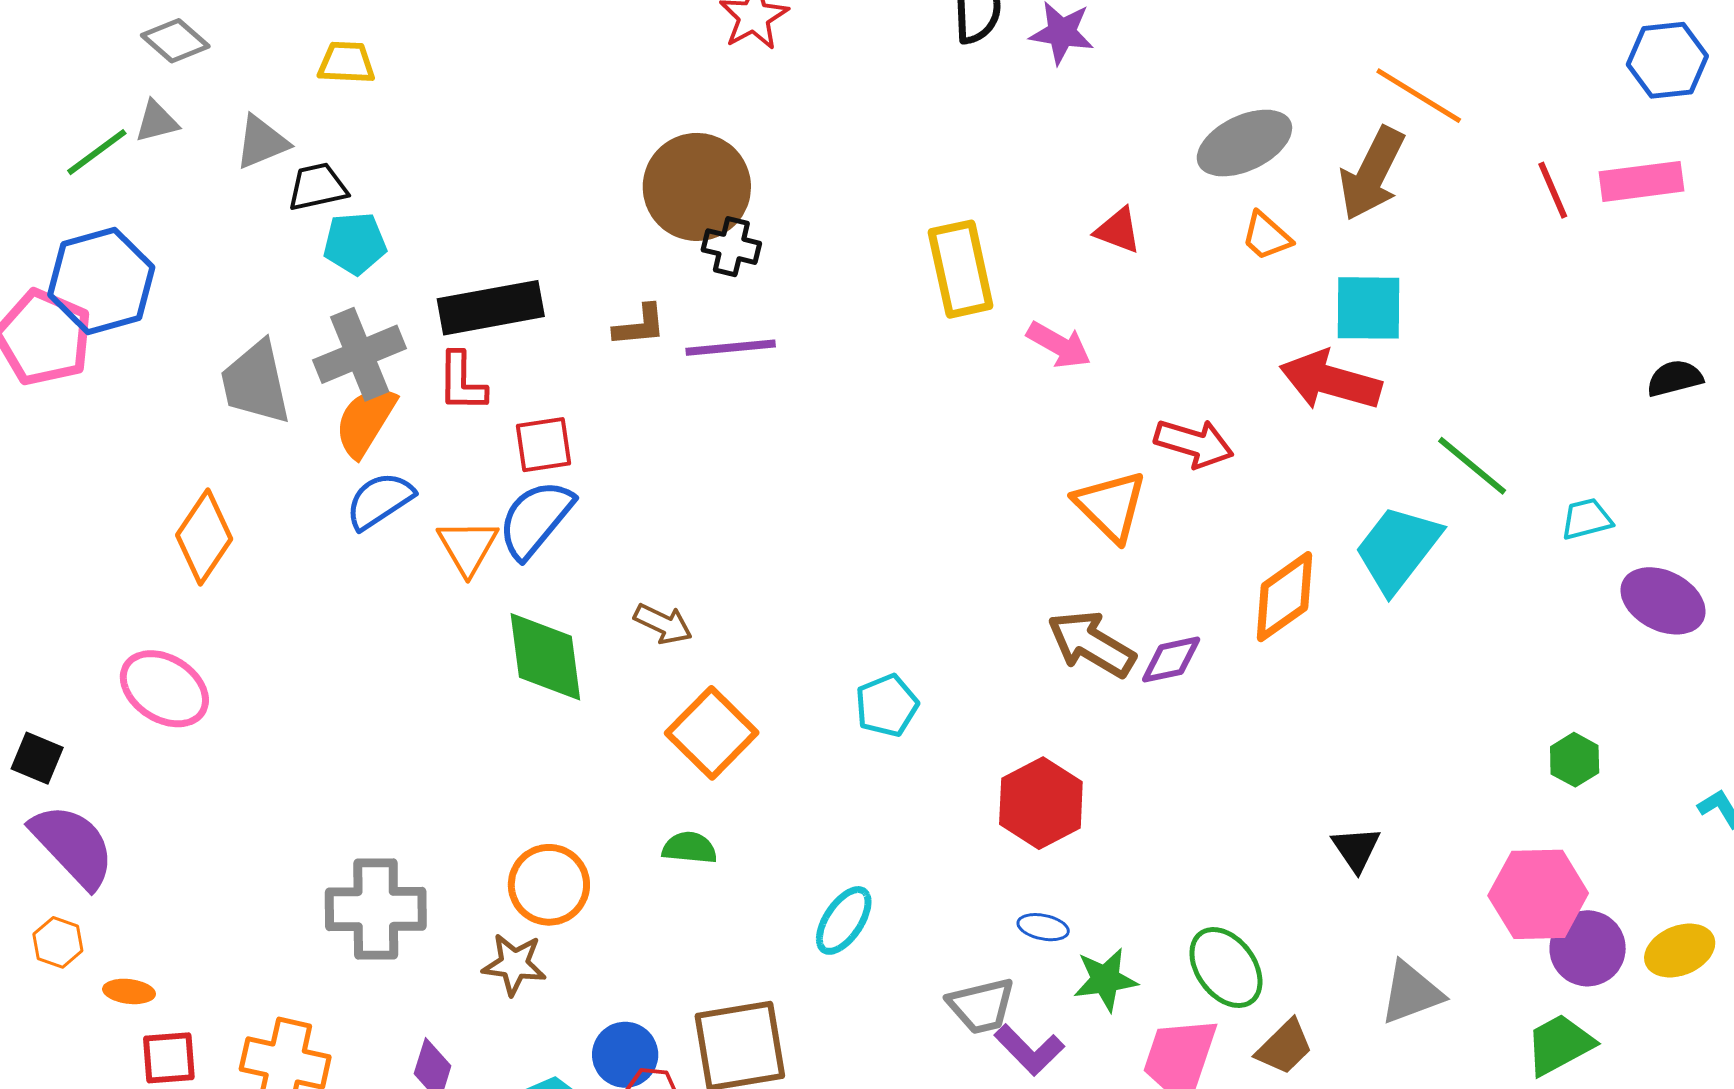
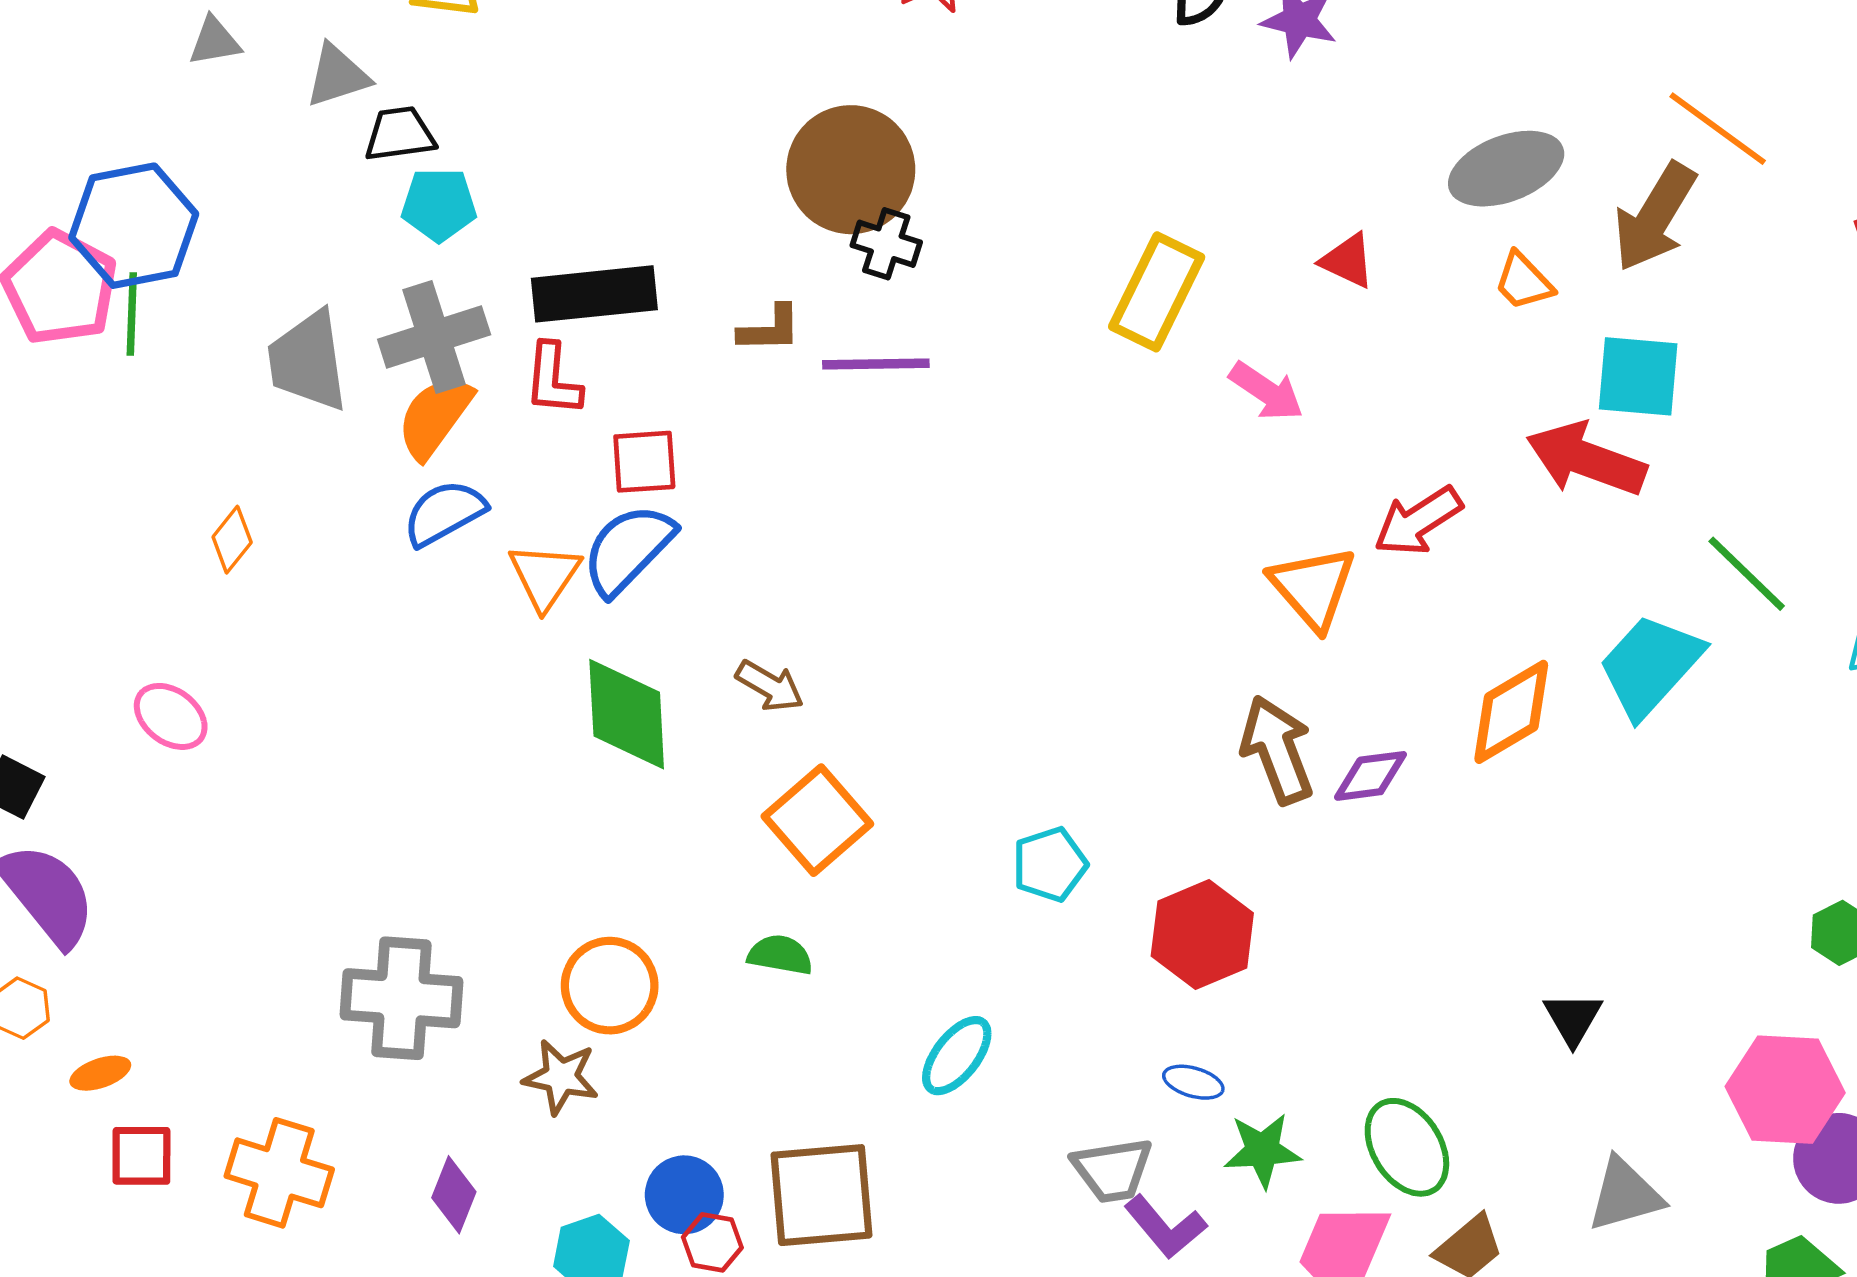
green line: (97, 152) -> (132, 314), moved, turned -56
yellow rectangle: (961, 269) -> (1157, 292), turned 34
red arrow: (1194, 443) -> (1418, 521), turned 126
orange diamond: (204, 537) -> (232, 540), size x0.6
brown arrow: (1091, 644) -> (1277, 750), turned 34
pink ellipse: (164, 689) -> (171, 716), size x0.7
cyan pentagon: (887, 705) -> (1050, 864), moved
orange ellipse: (129, 991) -> (100, 1073), turned -30

